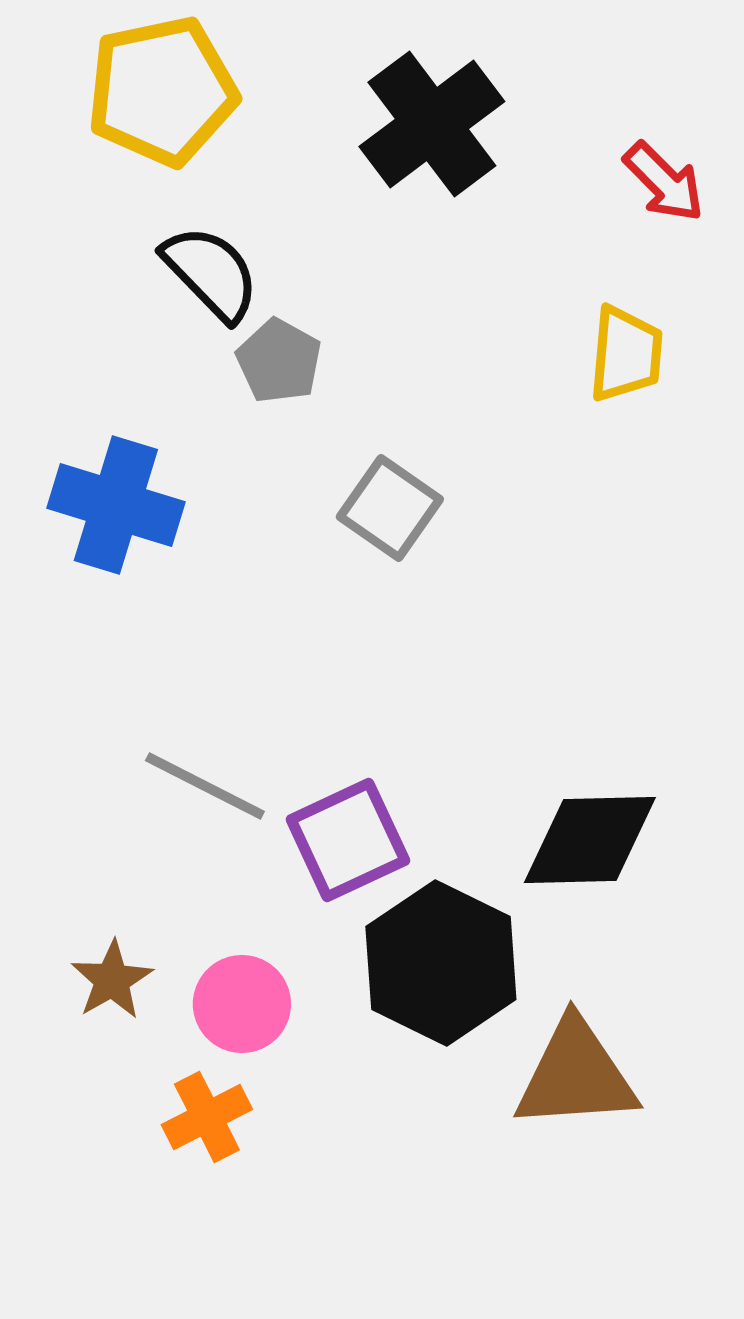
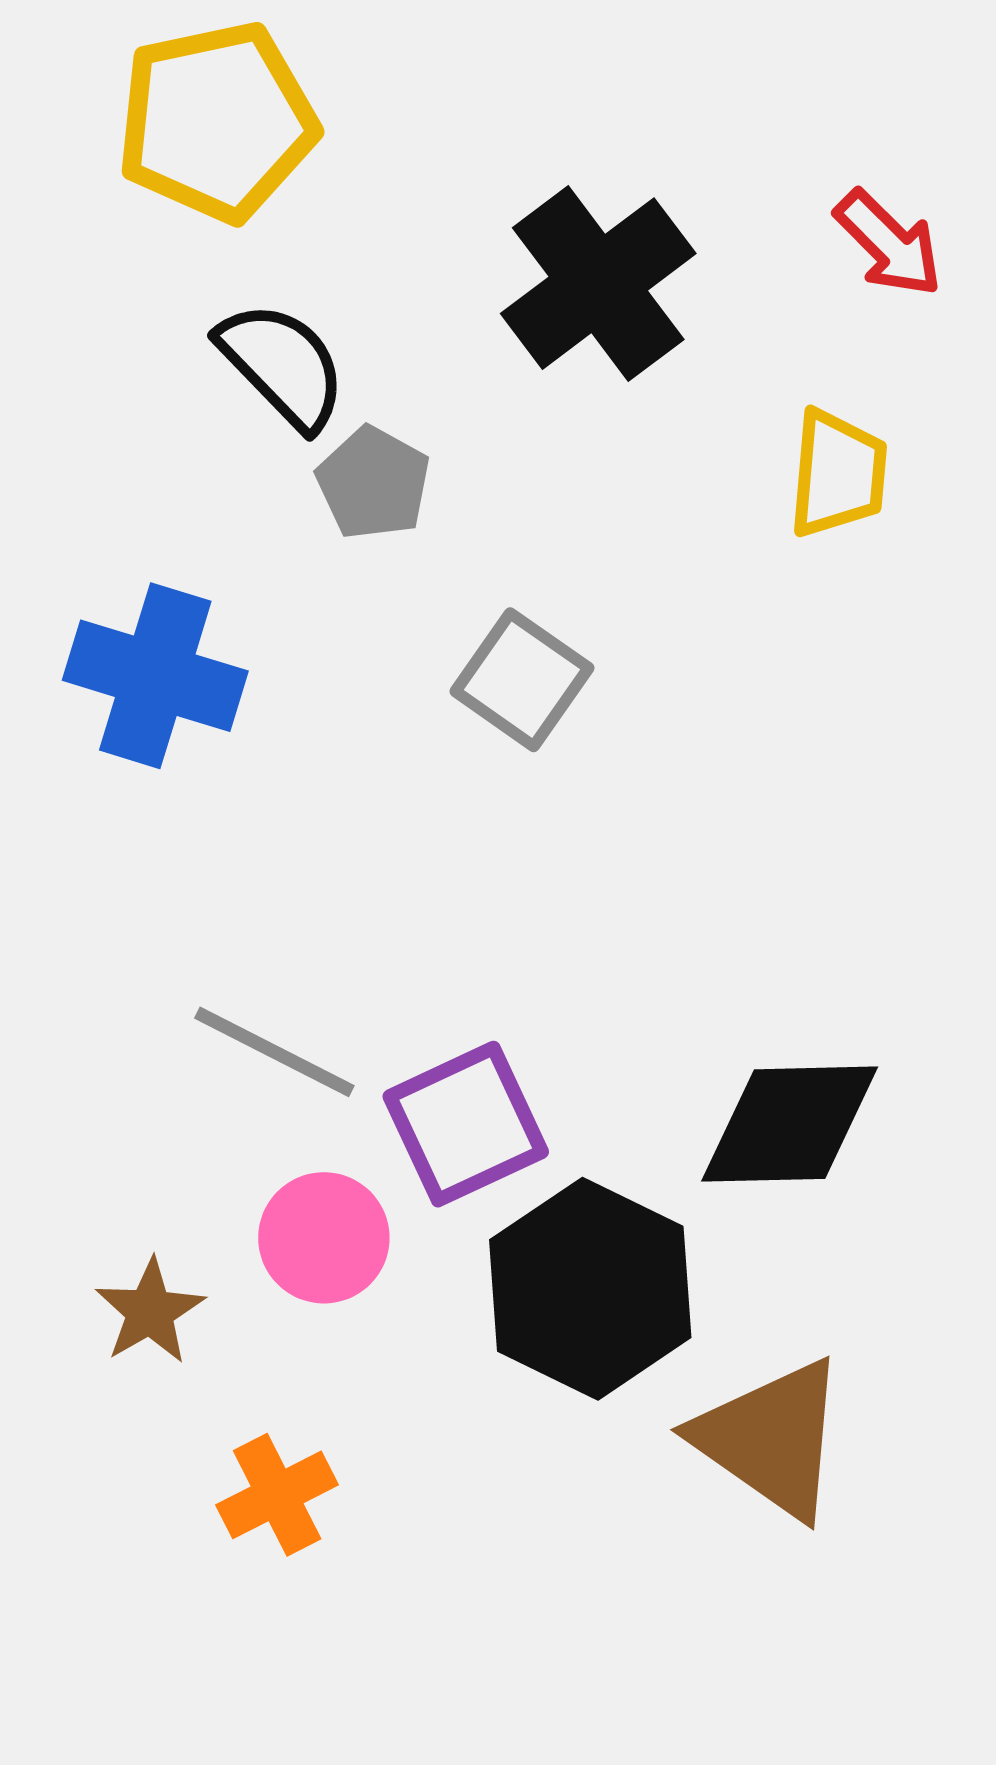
black cross: (432, 124) -> (598, 284), moved
pink circle: (242, 1004) -> (324, 1238), moved
brown triangle: (576, 1075) -> (771, 1439), turned 39

